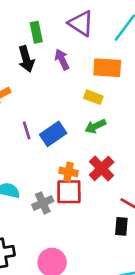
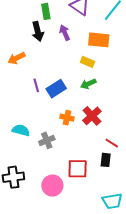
red square: (69, 192) -> (78, 169), moved

